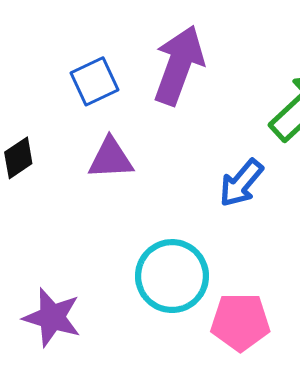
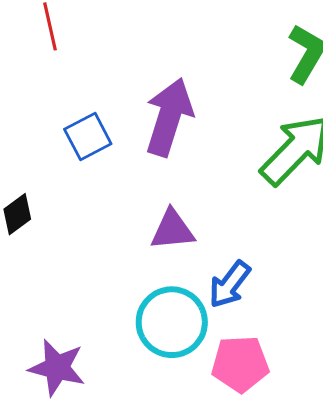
purple triangle: (111, 158) -> (172, 230), moved
blue arrow: (241, 183) -> (230, 284), moved

